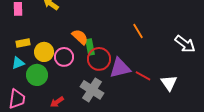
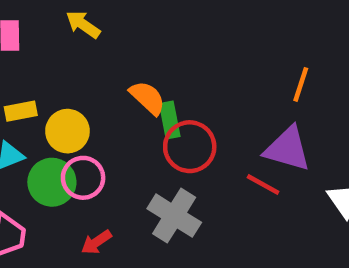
orange line: (138, 31) -> (301, 84), moved, turned 49
pink circle: (64, 57) -> (83, 178), moved
purple triangle: (120, 68) -> (287, 149), moved, turned 30
red line: (143, 76) -> (263, 184), moved

